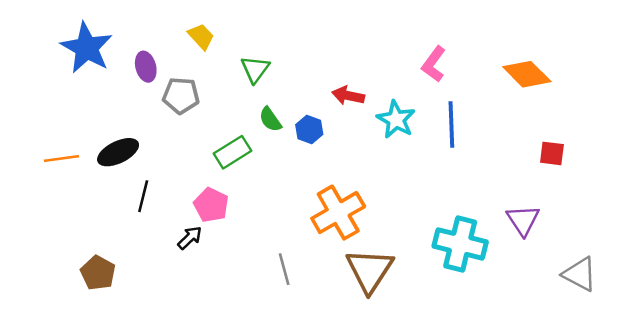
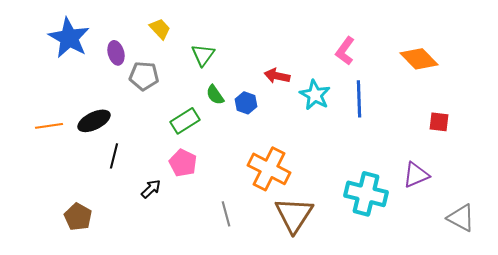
pink pentagon: (211, 205) -> (183, 163), moved
orange cross: (338, 213) -> (269, 169), turned -33
purple triangle: (523, 220) -> (416, 175), turned 40

